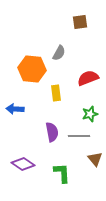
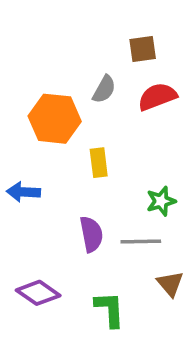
brown square: (80, 22) -> (143, 49), moved
red semicircle: (88, 78) -> (157, 97), moved

